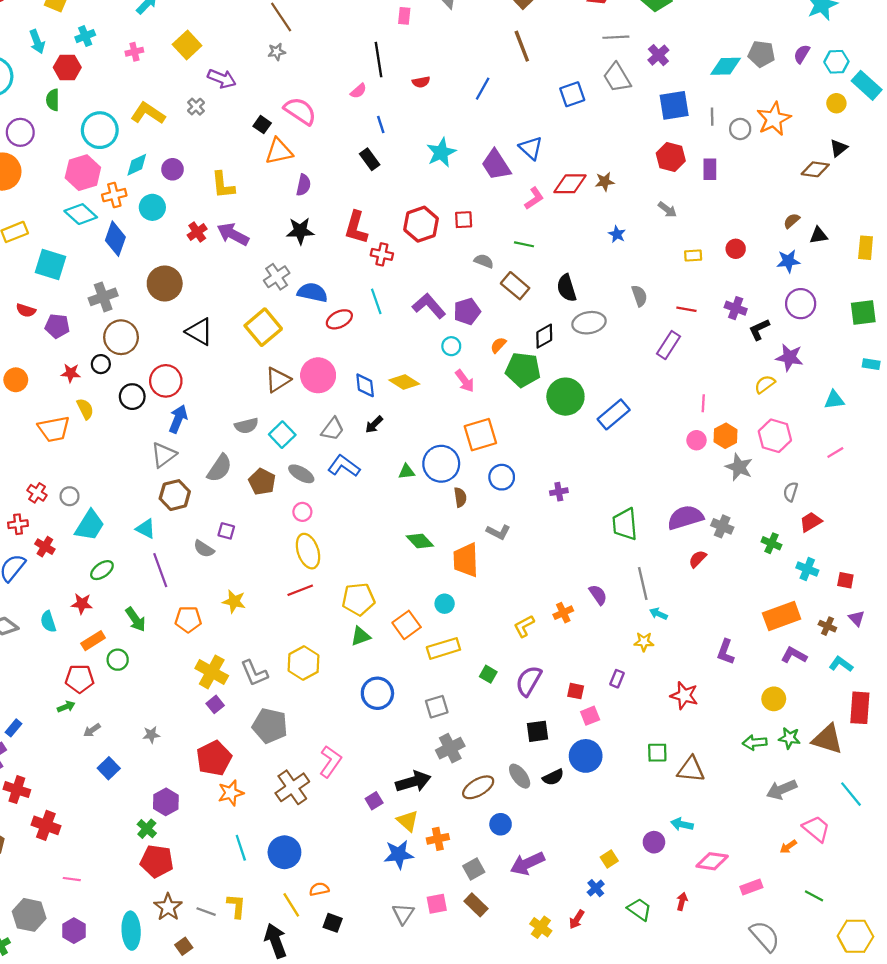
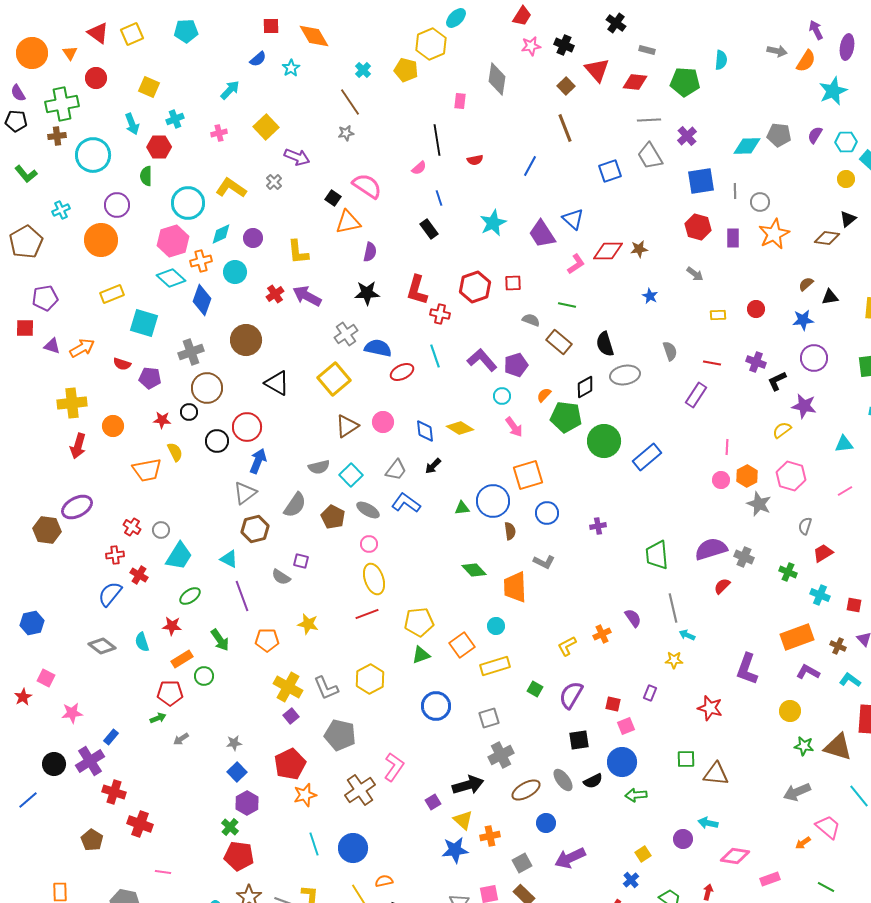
orange star: (774, 119) -> (774, 234), moved
pink circle: (318, 375) -> (383, 422), size x0.7
purple L-shape: (726, 652) -> (747, 669), size x1.4
green arrow: (755, 743) -> (636, 795), moved
blue square: (109, 768) -> (237, 772), moved

